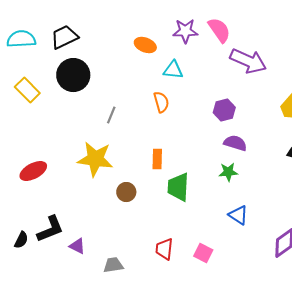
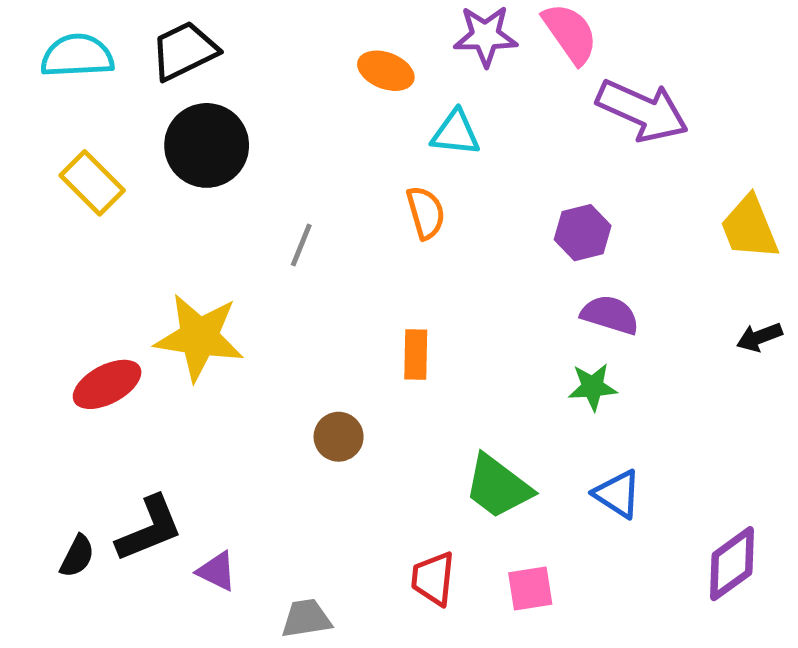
yellow star: (95, 159) -> (199, 337), moved
green trapezoid: (178, 187) -> (498, 486), moved, turned -56
pink square: (203, 253) -> (530, 589), turned -36

